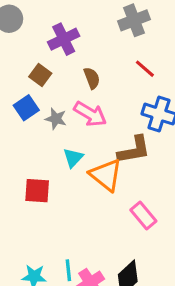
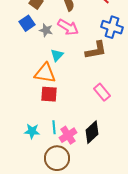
orange triangle: (106, 175) -> (45, 73), moved, turned -30
red square: (37, 191) -> (49, 94), moved

